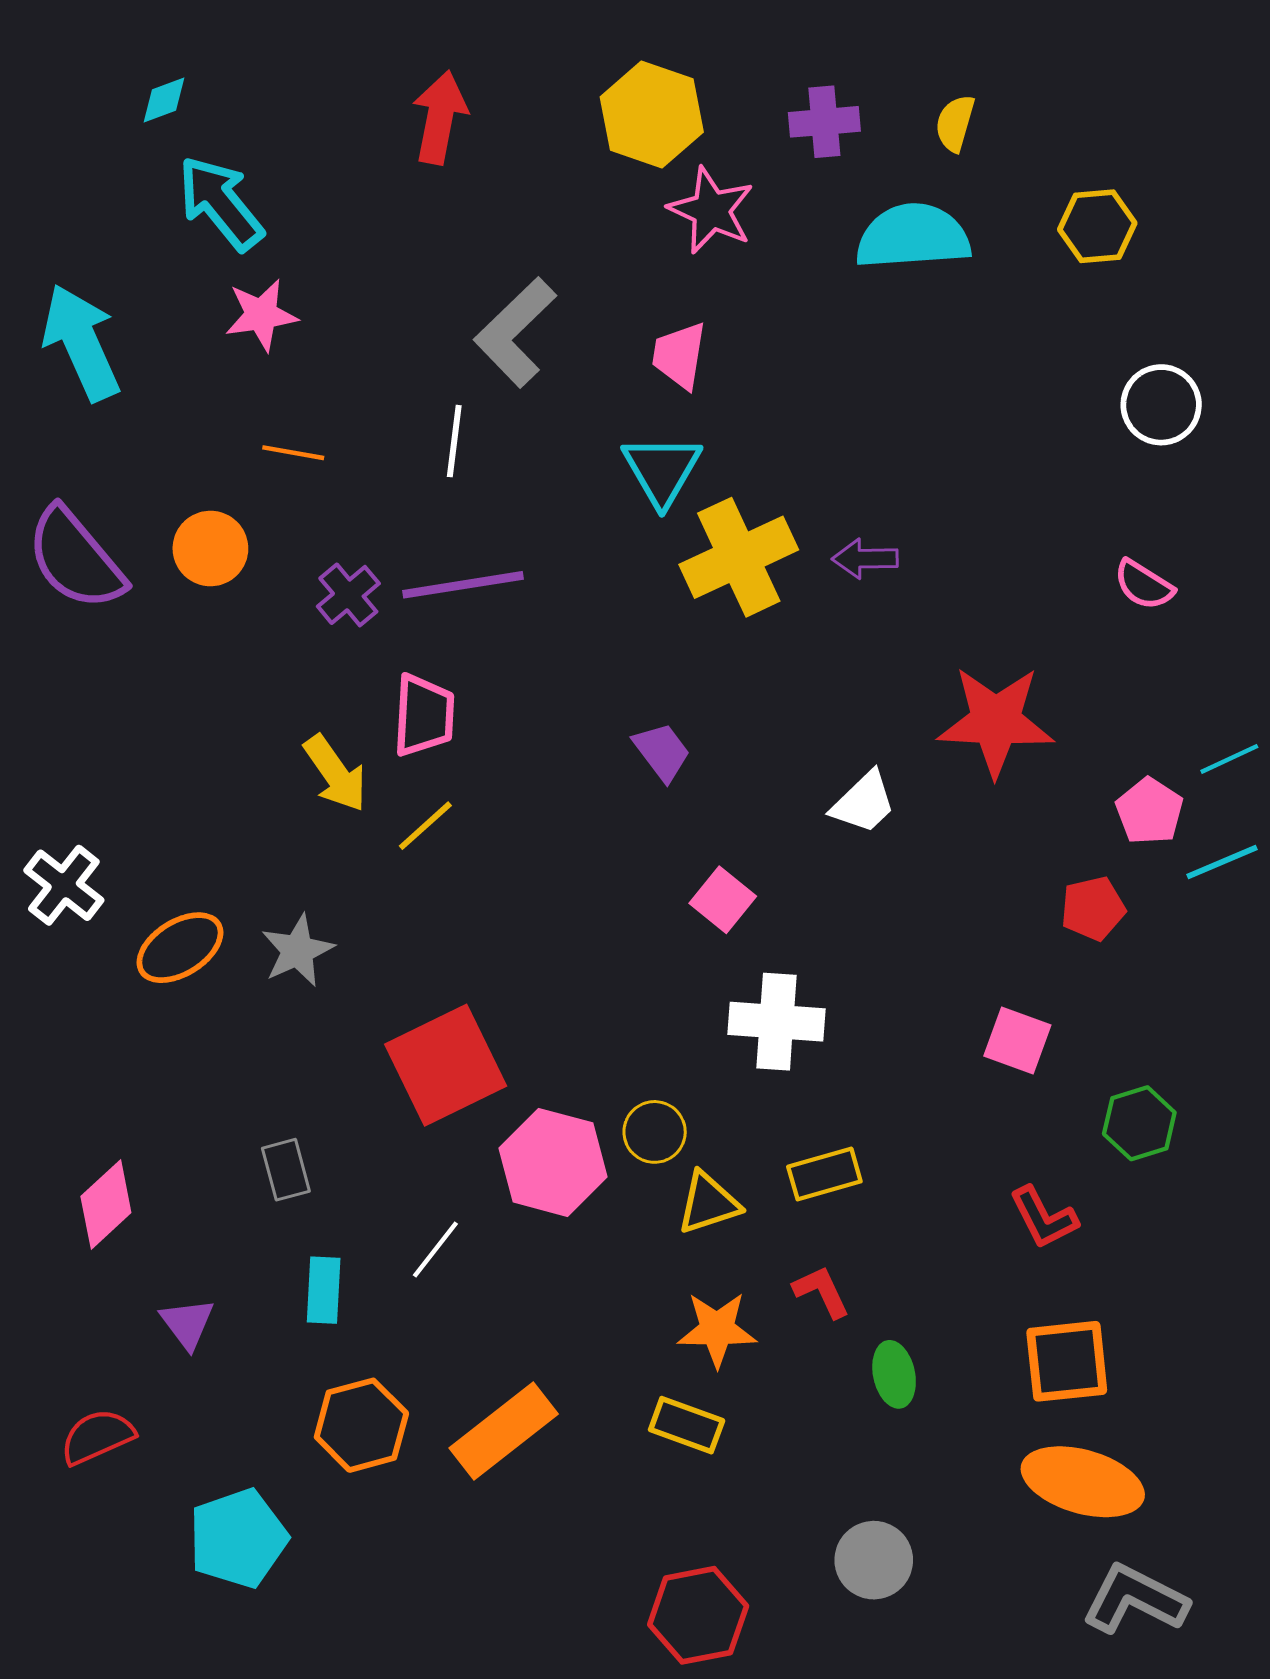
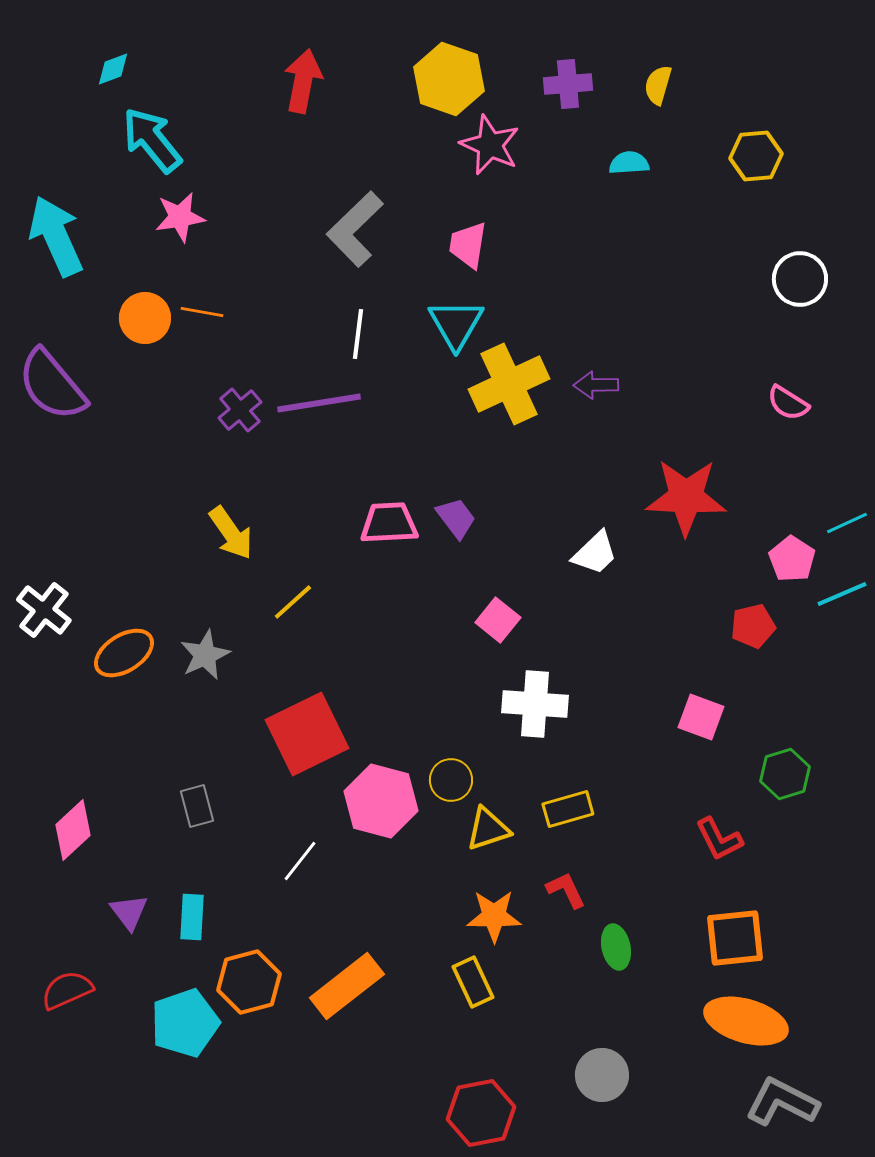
cyan semicircle: (913, 236) -> (629, 163), size x0.5
white line: (454, 441) -> (358, 334), moved
orange circle: (210, 548) -> (145, 318), moved
pink trapezoid: (424, 715) -> (389, 523), moved, turned -96
yellow line: (425, 826) -> (293, 602), moved
cyan rectangle: (324, 1290) -> (192, 917), moved
yellow rectangle: (687, 1425) -> (473, 982), turned 45
cyan pentagon: (238, 1538) -> (185, 1023), moved

